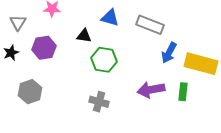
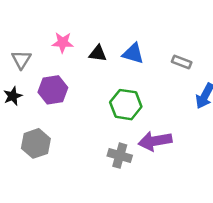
gray rectangle: (150, 25) -> (182, 62), size x0.6
black triangle: (84, 36) -> (98, 53), moved
purple arrow: (151, 90) -> (155, 141), moved

